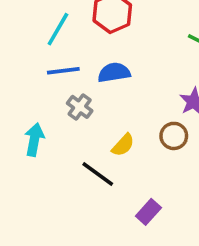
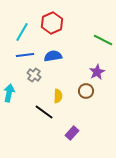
yellow semicircle: (123, 145) -> (58, 96), turned -40

